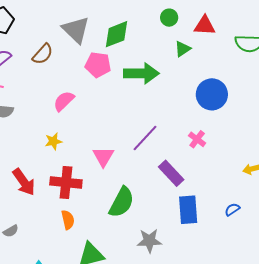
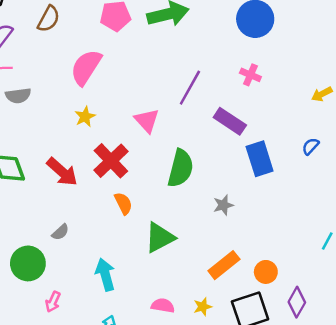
pink semicircle: (64, 101) -> (86, 67), size x1.4
red cross: (66, 182) -> (111, 161), turned -36
gray star: (149, 241) -> (223, 205), size x0.7

